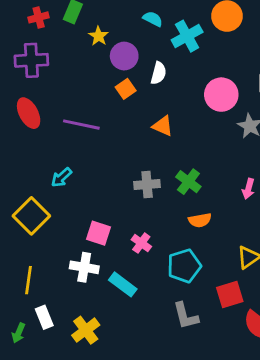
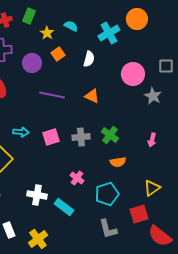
cyan semicircle: (153, 19) -> (71, 26), moved
purple circle: (124, 56) -> (32, 63), moved
orange square: (126, 89) -> (58, 54), moved
purple line: (81, 125) -> (52, 95), moved
cyan arrow: (61, 177) -> (21, 132), turned -133
pink square: (99, 233) -> (51, 137), moved, turned -36

